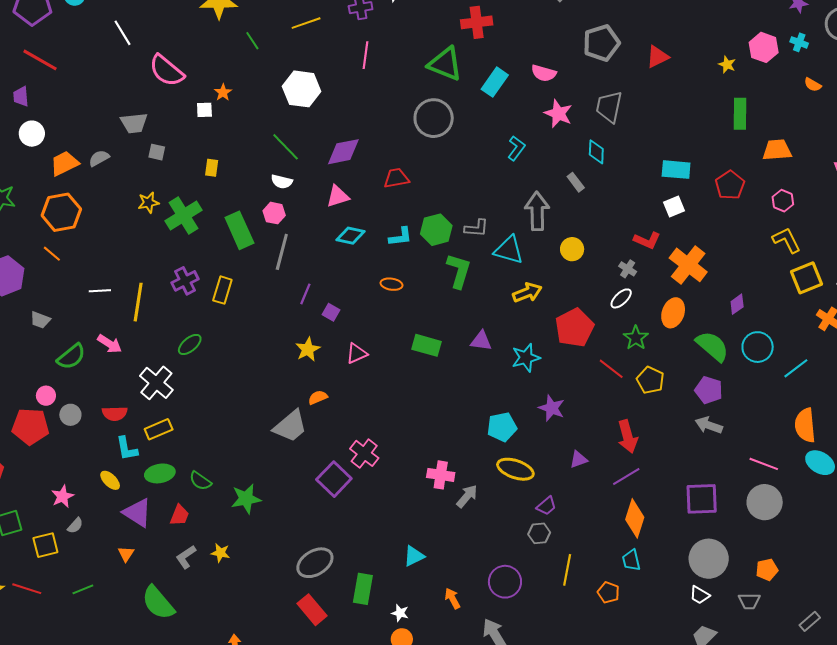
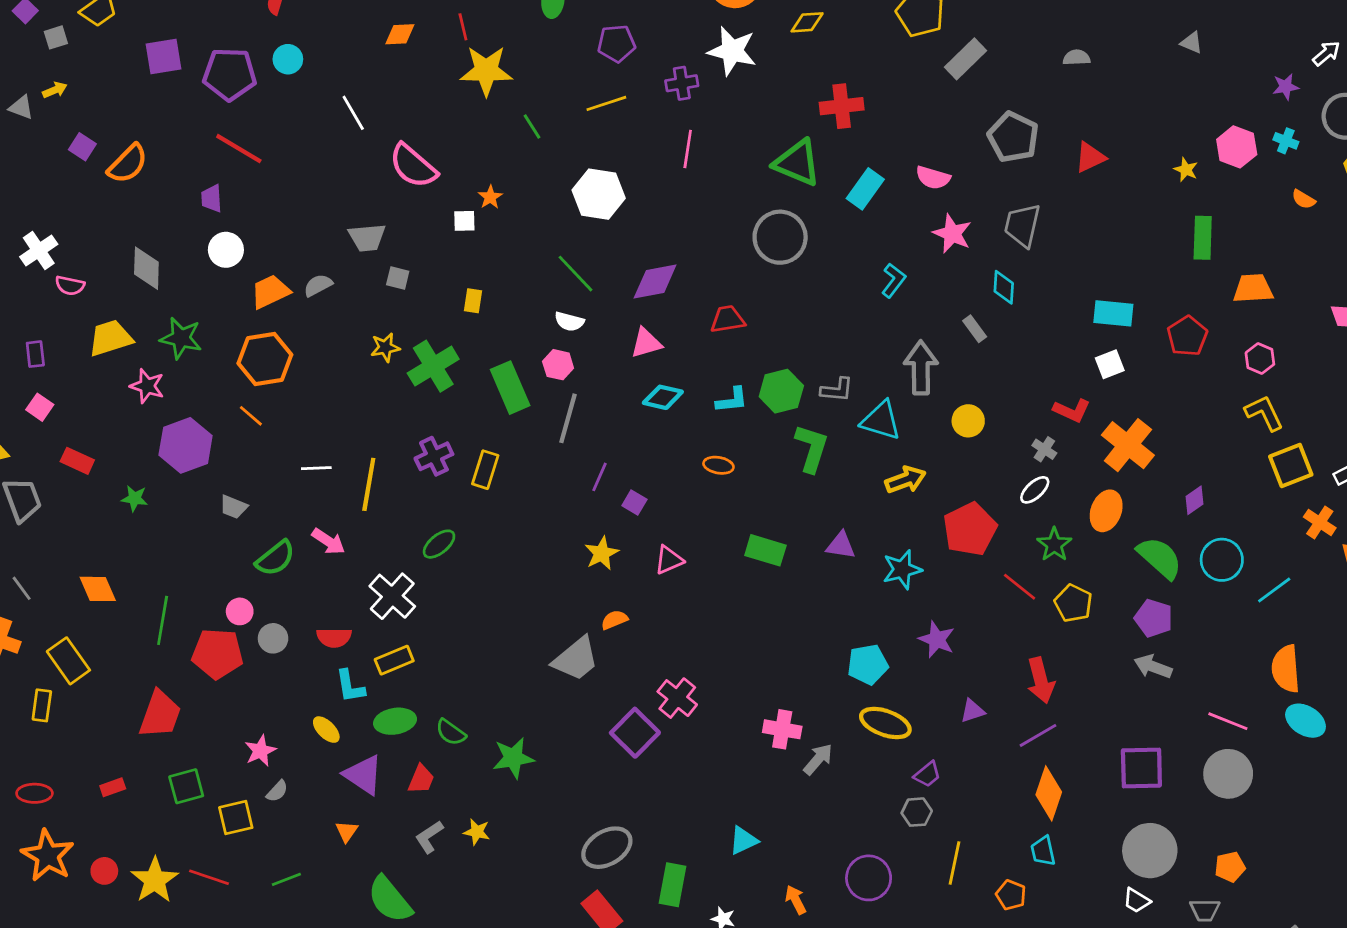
gray pentagon: (601, 43) -> (1013, 137), turned -30

